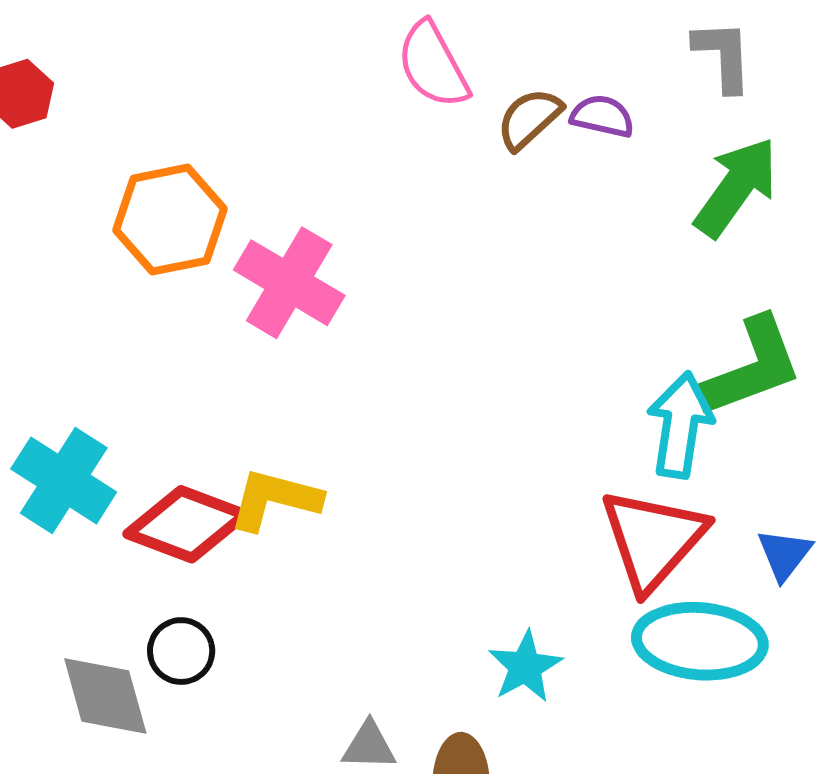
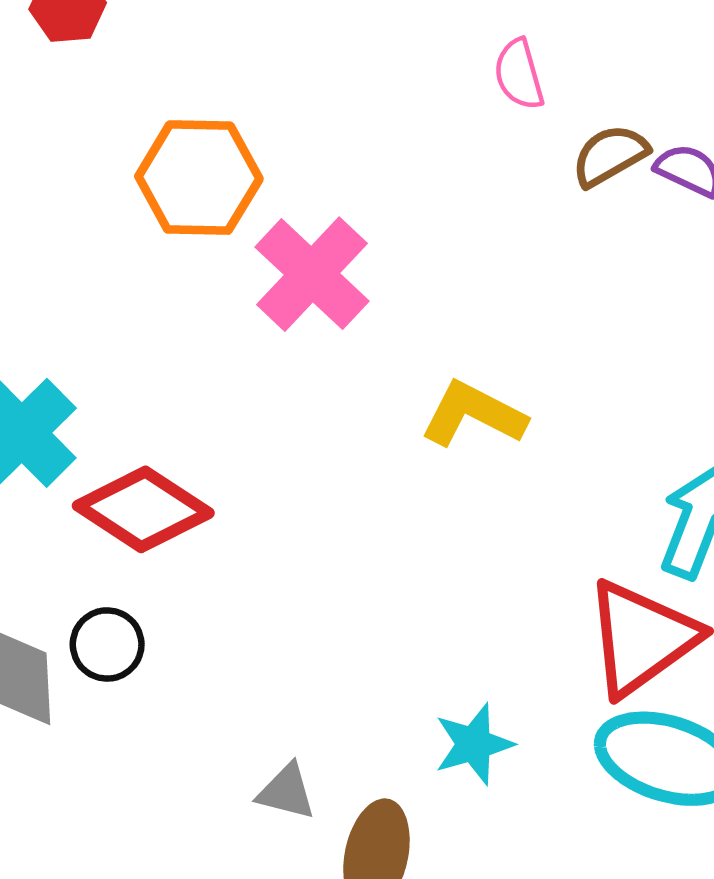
pink semicircle: (433, 65) -> (519, 74), size x0.7
yellow L-shape: (275, 499) -> (473, 414), moved

